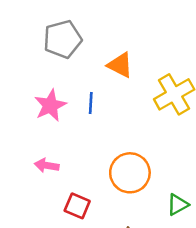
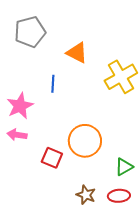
pink star: (50, 105) -> (20, 106), moved
red square: (77, 206) -> (52, 158), moved

